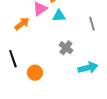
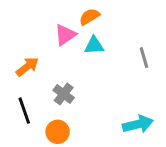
orange arrow: (22, 24) -> (27, 67), moved
gray cross: (66, 48) -> (64, 94), moved

